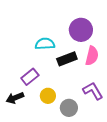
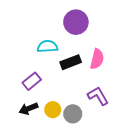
purple circle: (81, 30) -> (76, 22), moved
yellow circle: (48, 96) -> (53, 110), moved
black arrow: (15, 98) -> (28, 109), moved

